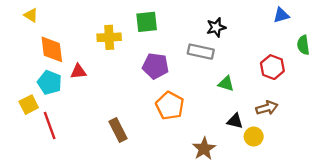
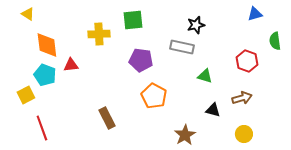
red line: (50, 126) -> (42, 128), moved
yellow circle: (254, 137) -> (244, 134), moved

